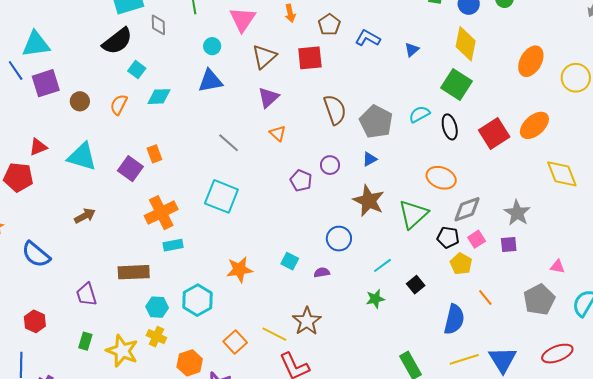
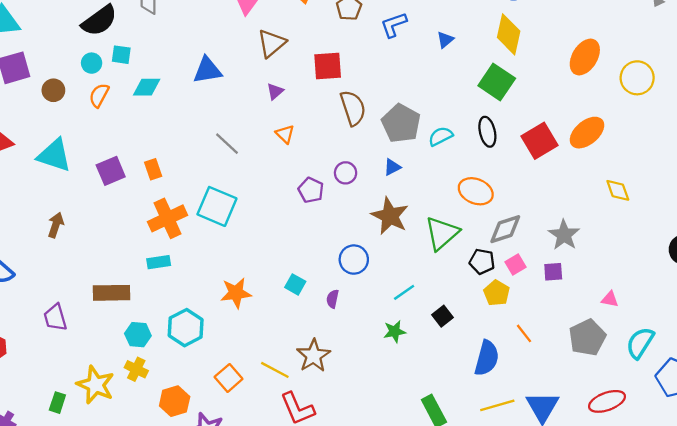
blue L-shape: (368, 38) -> (394, 25), turned -50
cyan circle: (212, 46) -> (92, 63), moved
red square: (310, 58) -> (328, 66), moved
cyan square: (137, 70) -> (121, 55), turned -30
purple triangle: (268, 97) -> (275, 91), size x0.7
cyan semicircle: (419, 114) -> (441, 136), moved
orange rectangle: (154, 154) -> (153, 169), moved
purple square: (130, 169) -> (111, 171), turned 30
yellow diamond: (562, 174) -> (618, 190), size x0.7
orange cross: (161, 213) -> (167, 218), moved
brown arrow: (85, 216) -> (56, 225), turned -45
purple semicircle: (322, 272) -> (333, 299), turned -70
green rectangle: (85, 341) -> (57, 403), moved

